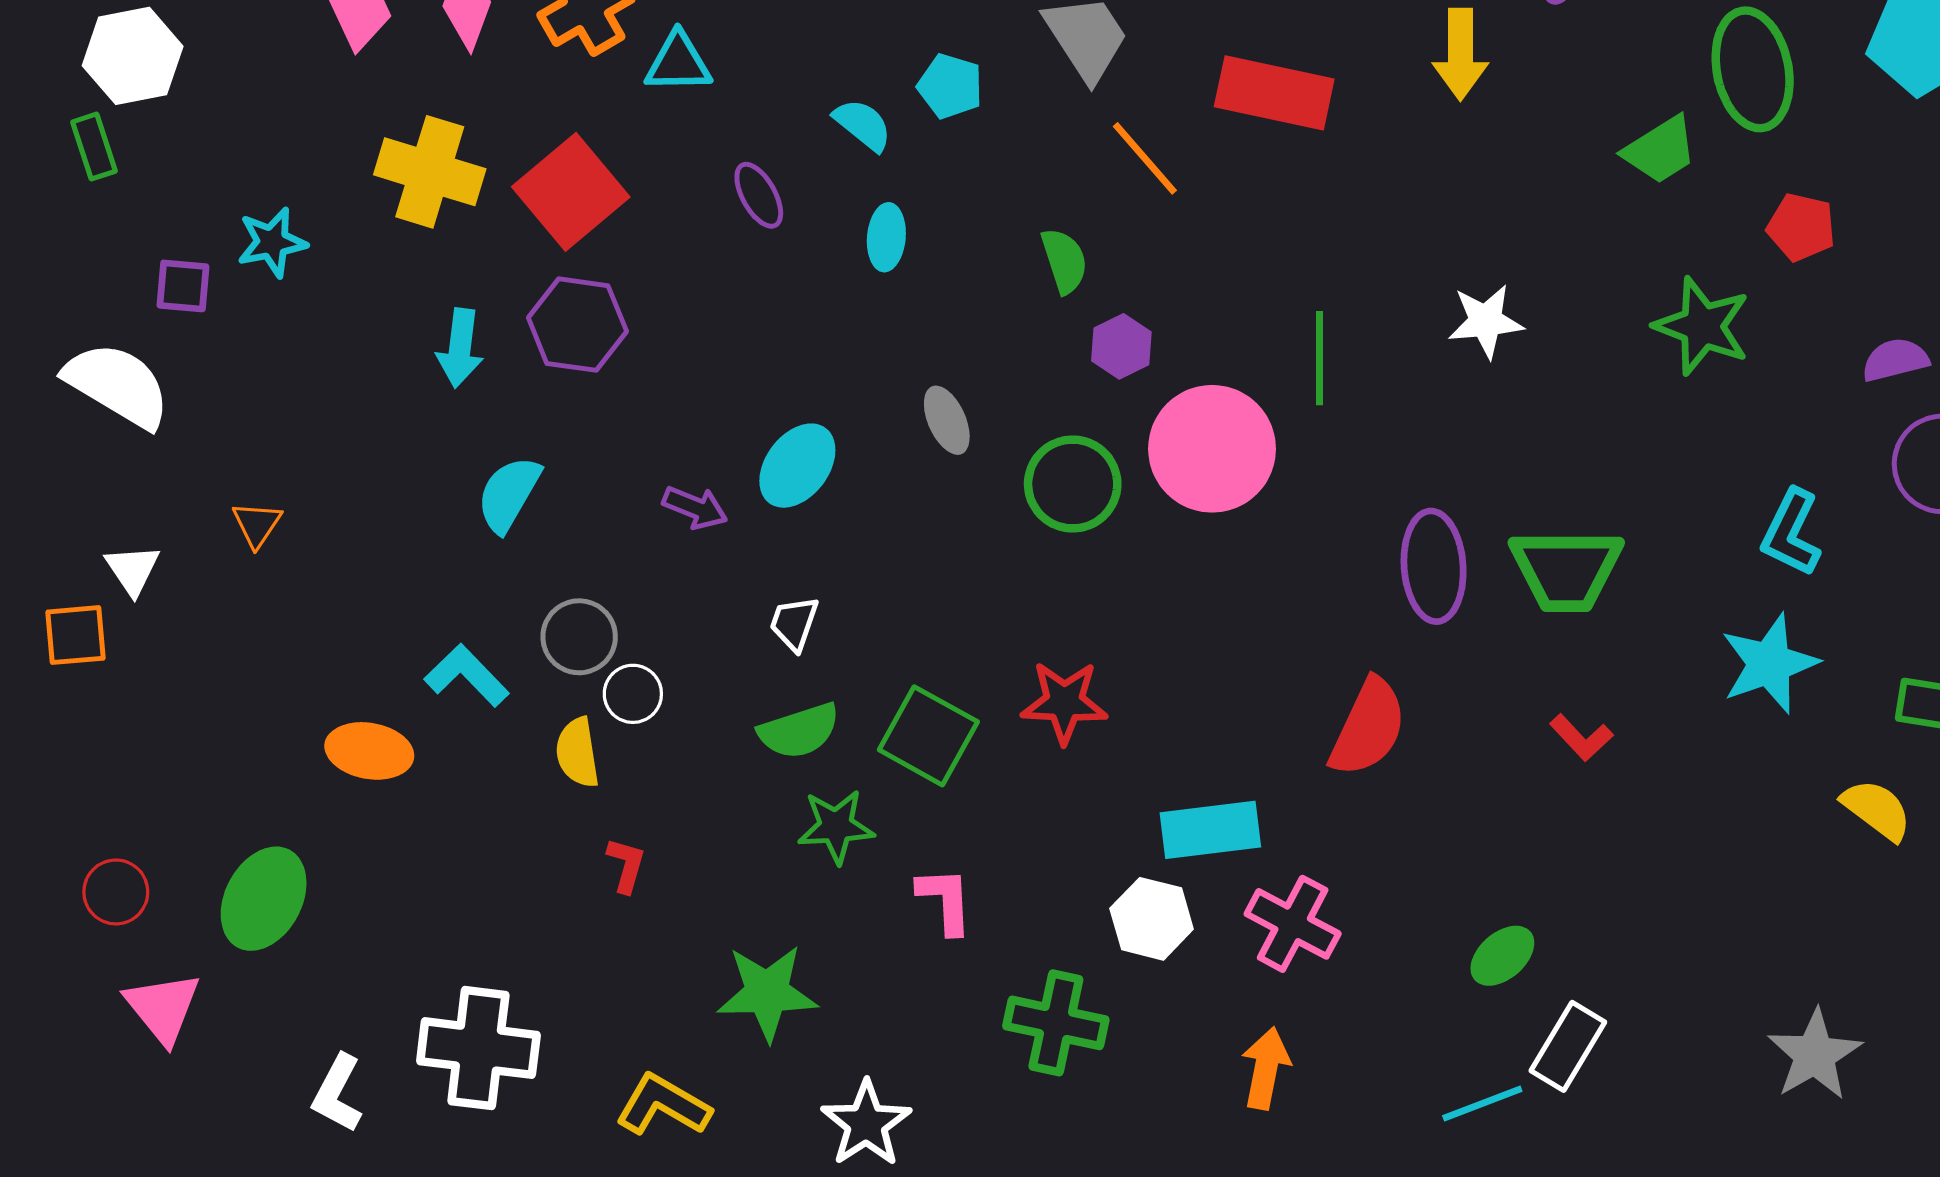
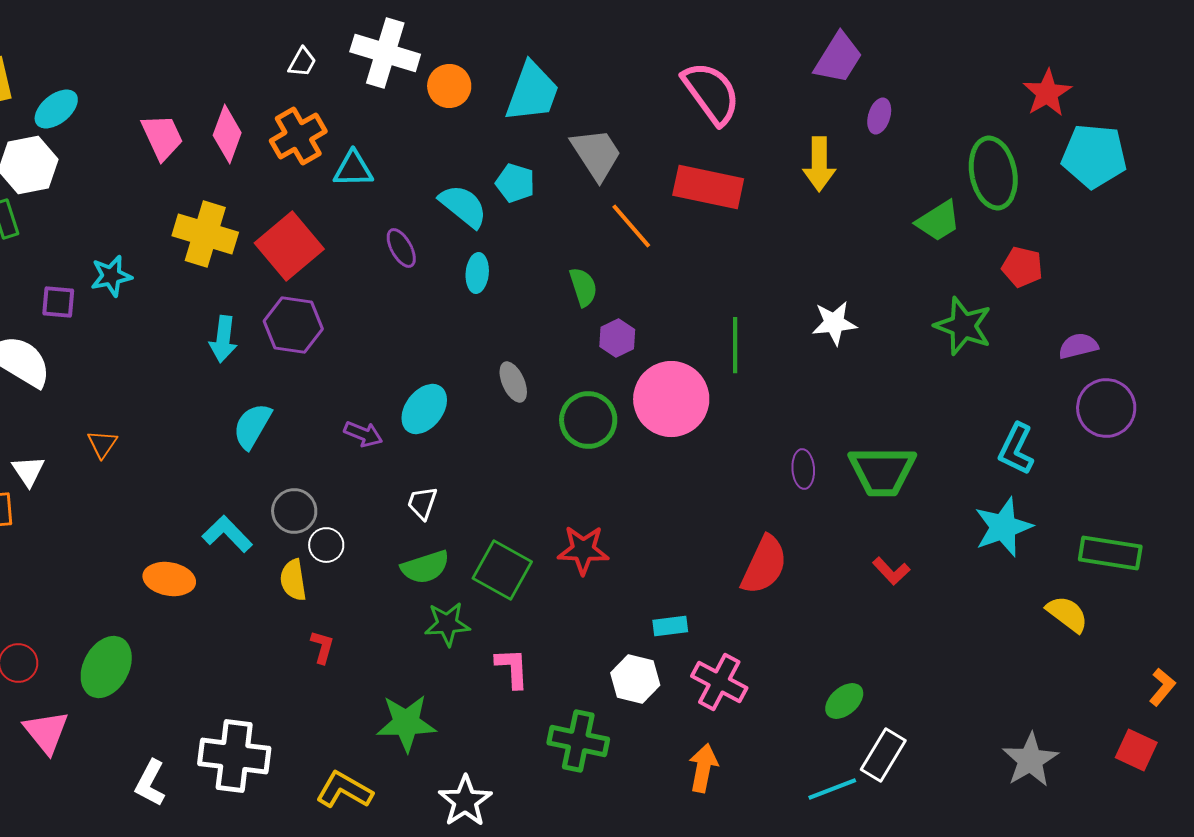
cyan semicircle: (863, 125) -> (463, 206), size x1.4
purple ellipse: (1434, 566) -> (803, 469), size x0.6
cyan rectangle: (1210, 830) -> (670, 626), size x0.6

